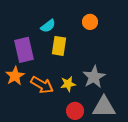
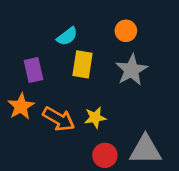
purple rectangle: (24, 50) -> (34, 70), size x0.7
gray star: (94, 77) -> (131, 70), moved

